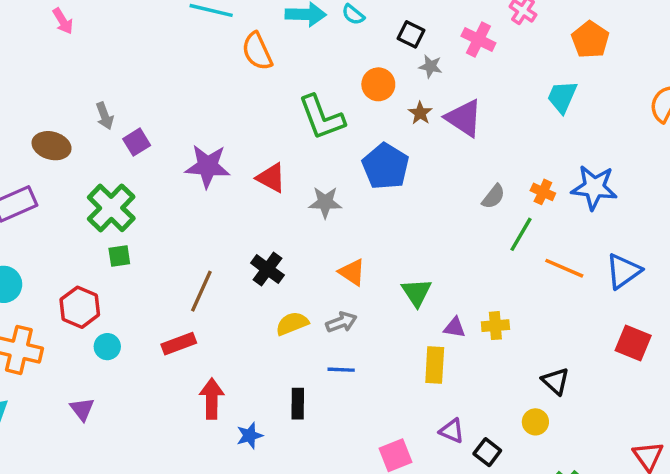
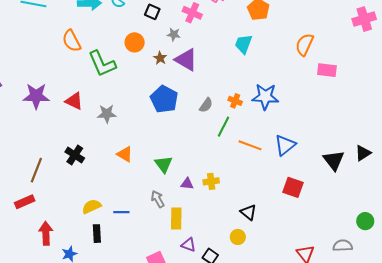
orange semicircle: (257, 51) -> (72, 41), moved
gray star: (431, 66) -> (174, 34), moved
blue pentagon: (386, 166) -> (164, 99), moved
gray arrow: (341, 322) -> (158, 199), moved, turned -96
yellow semicircle: (292, 324) -> (92, 206), moved
yellow rectangle: (435, 365) -> (176, 218), moved

